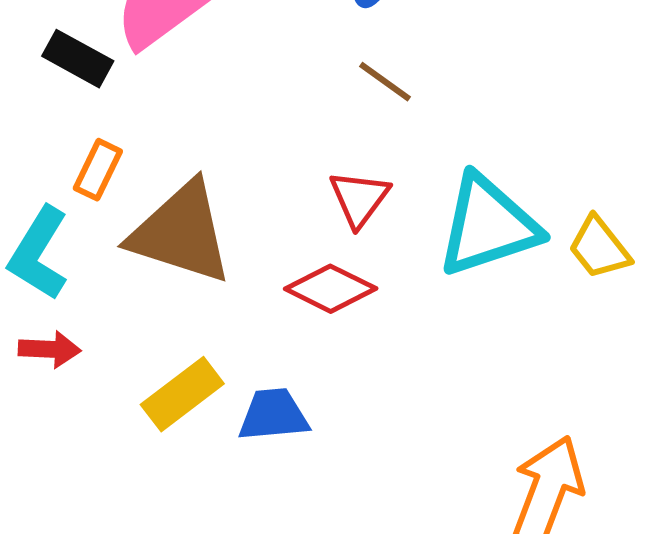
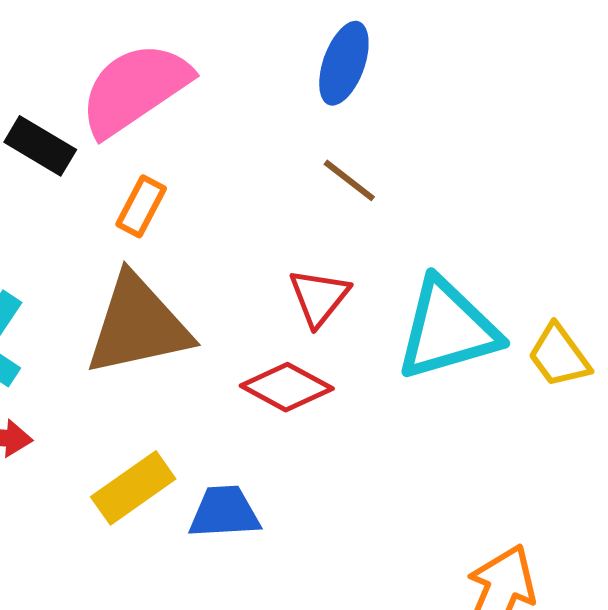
orange rectangle: (98, 170) -> (141, 206), moved
brown triangle: (181, 233) -> (138, 325), turned -32

